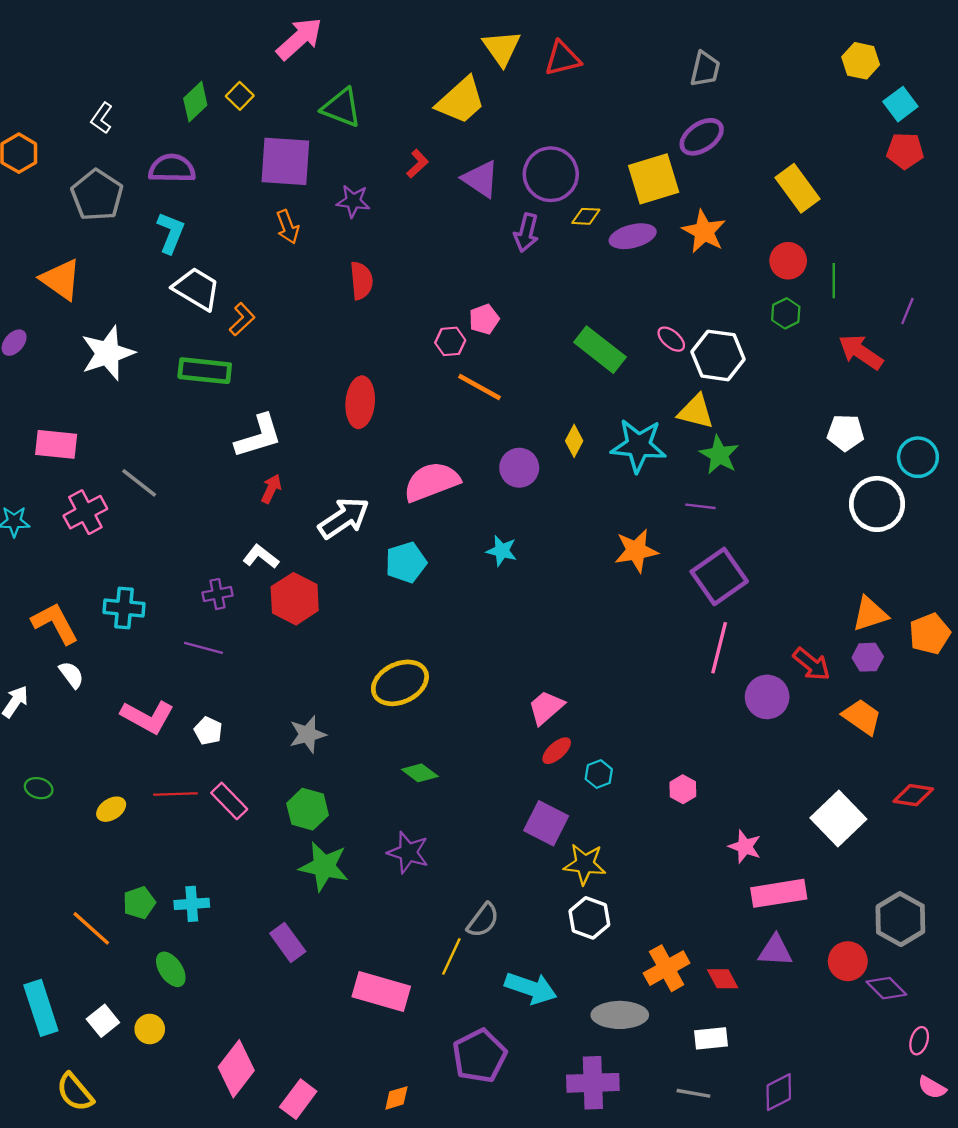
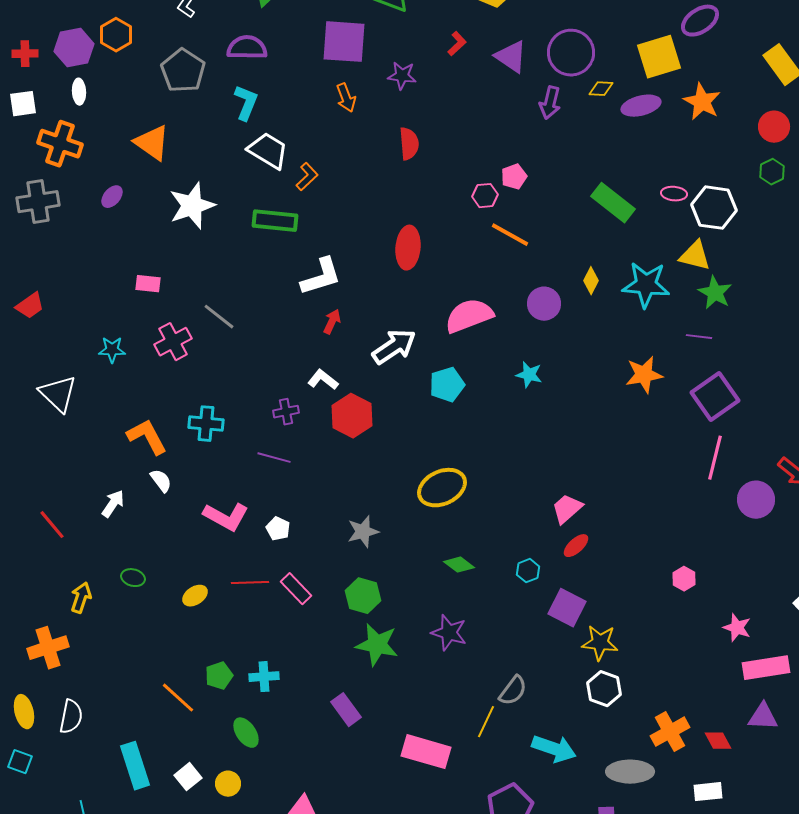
pink ellipse: (671, 339) -> (674, 194), turned -35
pink rectangle: (56, 444) -> (148, 284), size x0.7
cyan hexagon: (599, 774) -> (528, 571), moved

